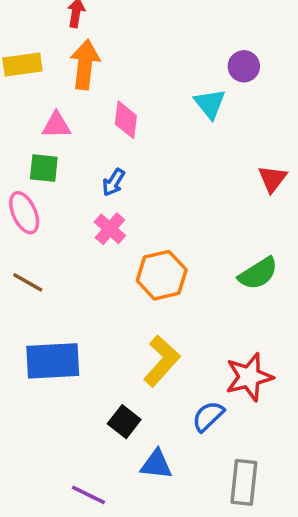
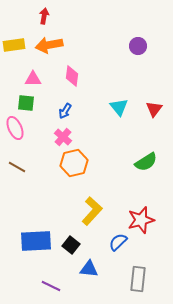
orange arrow: (85, 64) -> (49, 45), turned -108
cyan triangle: (210, 104) -> (119, 107), moved
orange hexagon: (162, 275) -> (74, 163), moved
blue rectangle: (53, 361) -> (36, 241), moved

